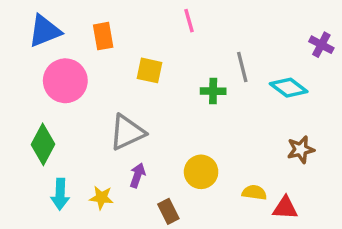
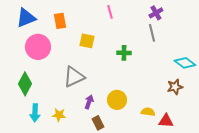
purple cross: (321, 45) -> (156, 13), moved, turned 32
gray line: (242, 67) -> (152, 33), moved
cyan diamond: (289, 88) -> (185, 63), moved
purple arrow: (137, 175) -> (89, 102), moved

